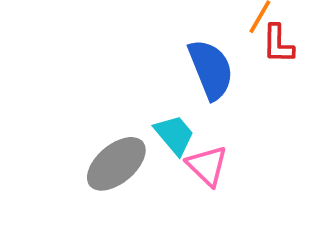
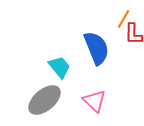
cyan trapezoid: (174, 135) -> (60, 67), moved

